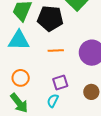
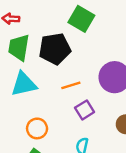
purple square: (60, 82) -> (85, 110), moved

